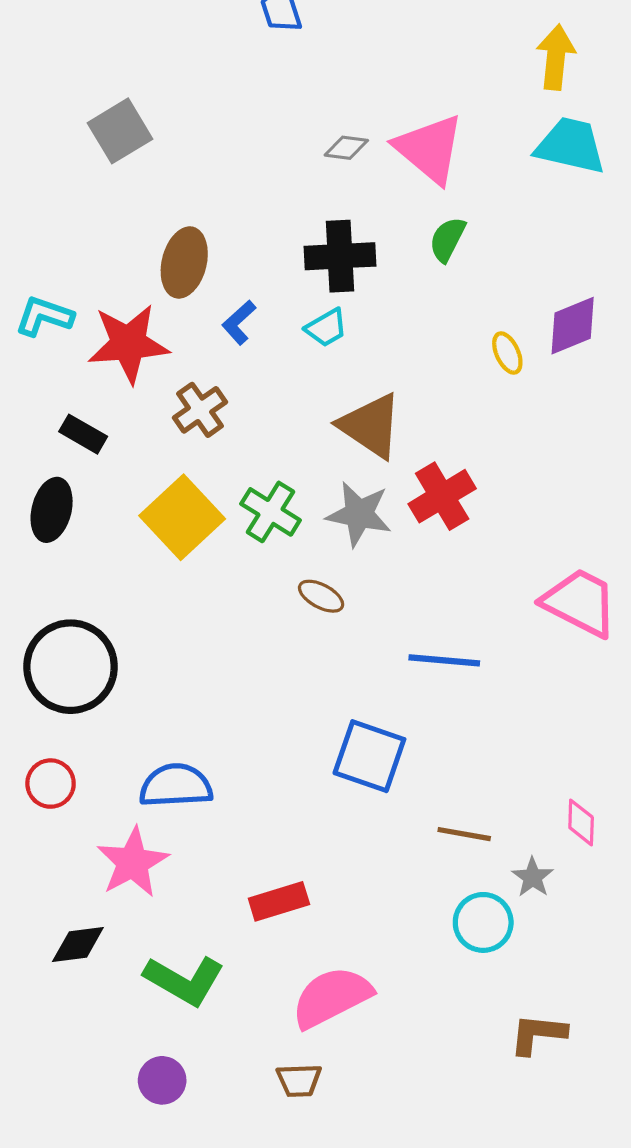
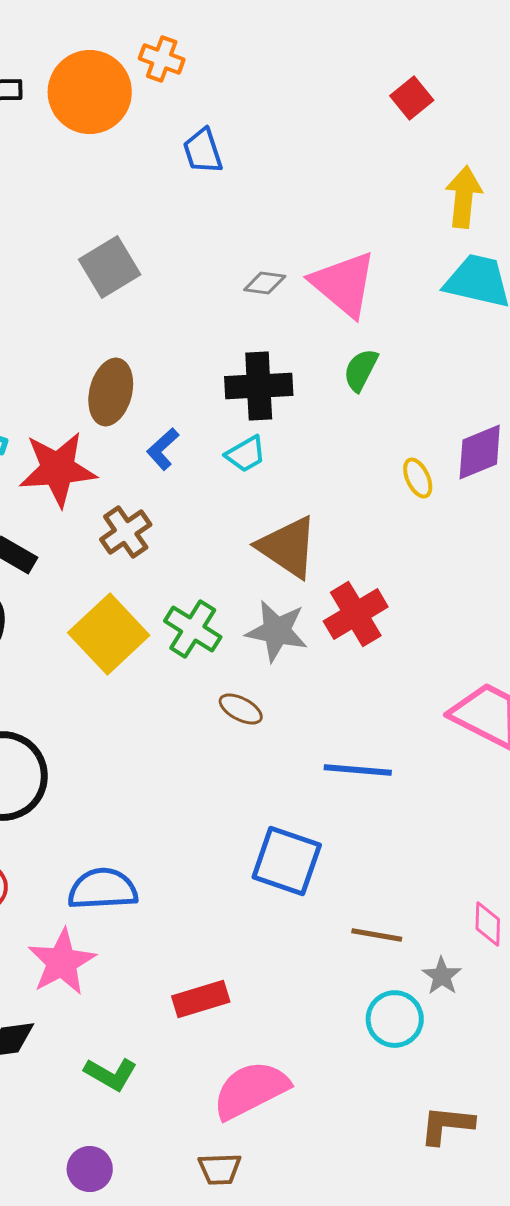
gray square: (120, 131) -> (110, 267), moved
green L-shape: (184, 980) -> (111, 1074), size x0.7

